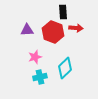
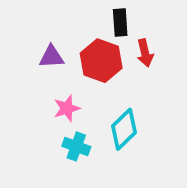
red arrow: (76, 28) -> (145, 53), turned 72
cyan cross: (40, 77) -> (76, 146), turned 32

